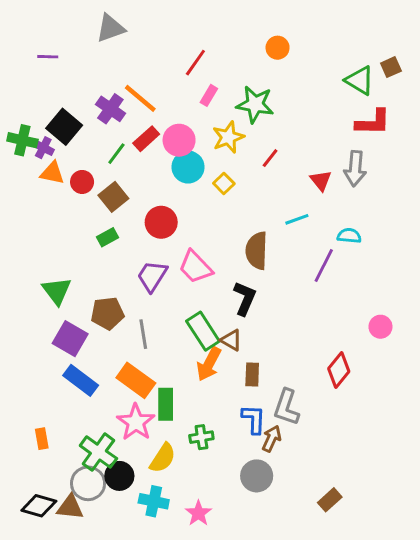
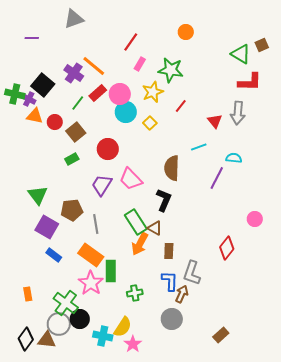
blue rectangle: (81, 380) -> (54, 255), size x0.7
yellow semicircle: (163, 458) -> (123, 327), moved
black diamond: (39, 506) -> (26, 339), turned -70

